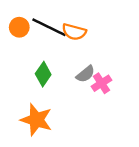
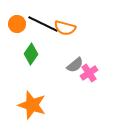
green diamond: (43, 74) -> (31, 54), moved

